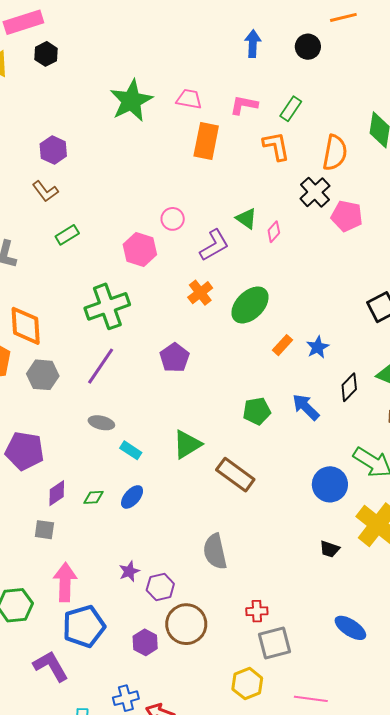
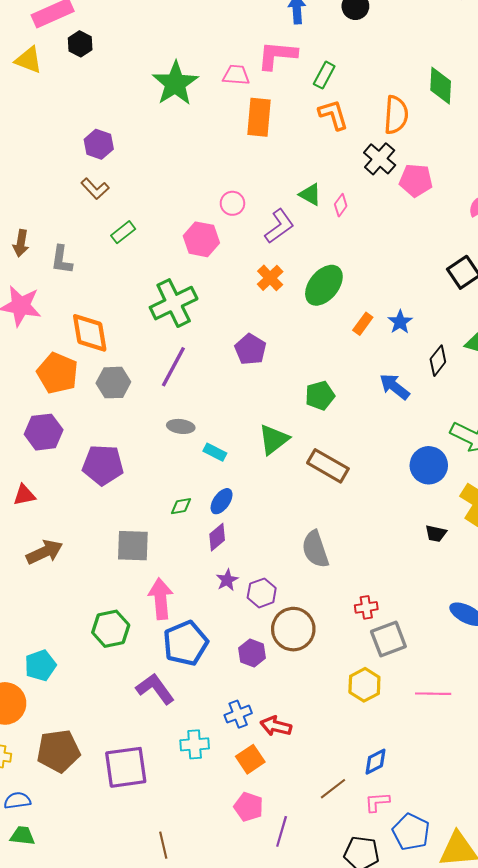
pink L-shape: (244, 105) -> (277, 55), moved, size x1.4
green rectangle: (291, 109) -> (324, 75), moved
green pentagon: (257, 411) -> (320, 395), moved
purple diamond: (57, 493) -> (217, 537), moved
gray square: (44, 530) -> (133, 546), size x1.6

